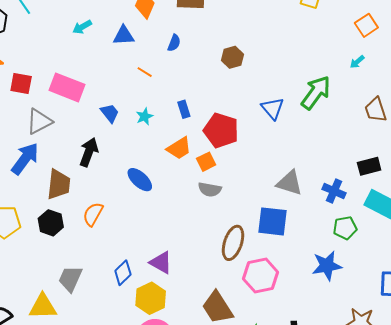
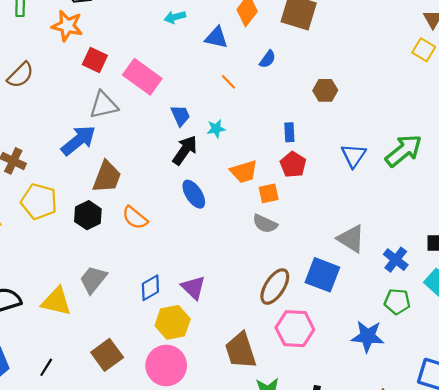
blue rectangle: (184, 109) -> (289, 132), moved
red pentagon: (221, 130) -> (293, 165), size x0.7
black arrow: (89, 152) -> (185, 150), moved
orange semicircle: (93, 214) -> (135, 218), turned -95

